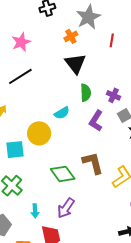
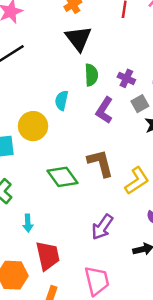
cyan semicircle: (62, 113) -> (62, 100), turned 133
purple arrow: (66, 208) -> (102, 227), moved

